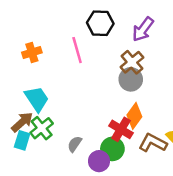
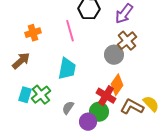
brown cross: (132, 62) -> (127, 41), moved
cyan trapezoid: (37, 99) -> (67, 69), moved, turned 45
brown arrow: (22, 122) -> (21, 61), moved
cyan rectangle: (22, 140) -> (25, 95), moved

